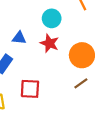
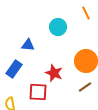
red star: (49, 43) -> (54, 73), moved

